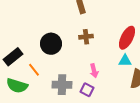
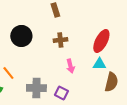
black circle: (51, 44) -> (21, 36), moved
pink arrow: (94, 71) -> (70, 66), moved

